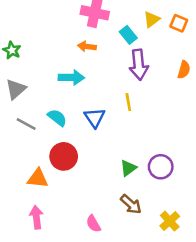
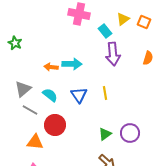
orange arrow: (87, 46) -> (51, 67), moved
cyan arrow: (71, 78) -> (72, 64), moved
gray triangle: (16, 89) -> (23, 89), moved
yellow line: (128, 102) -> (105, 93), moved
gray line: (26, 124) -> (30, 110), moved

